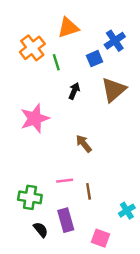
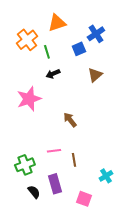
brown triangle: (114, 90) -> (95, 75), size x0.7
black arrow: (74, 91) -> (53, 74), moved, turned -136
green cross: (30, 197) -> (25, 165), turned -30

